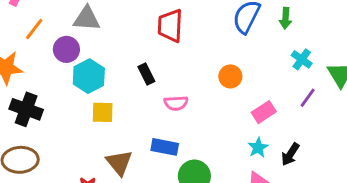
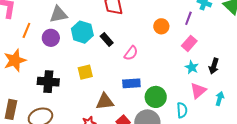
cyan hexagon: (89, 76) -> (82, 32), moved
purple line: (308, 98) -> (188, 18), moved
pink semicircle: (176, 103) -> (131, 53), turned -35
black cross: (26, 109) -> (48, 82), moved
brown triangle: (119, 163) -> (105, 102), turned -42

